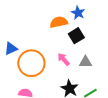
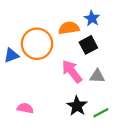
pink arrow: (64, 59) -> (72, 71), size x1.5
orange circle: (31, 63) -> (37, 44), moved

